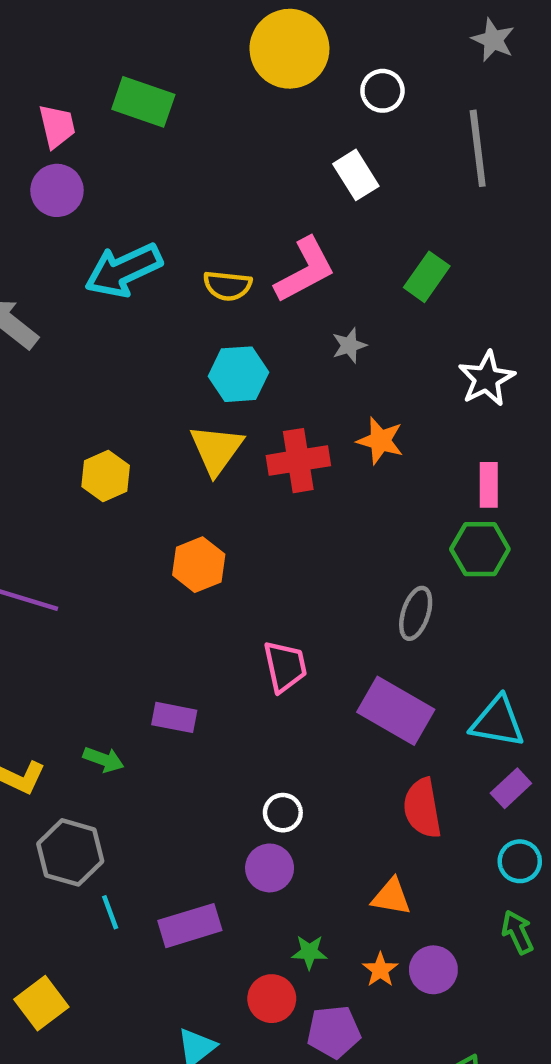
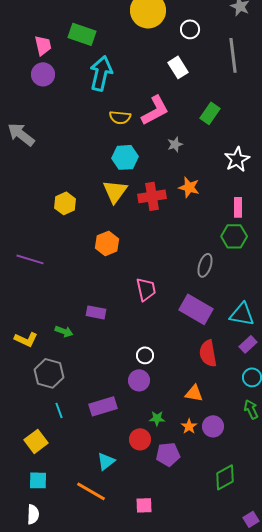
cyan arrow: (123, 270) -> (101, 73), moved, turned 128
cyan line: (110, 912) -> (59, 410), moved

